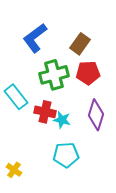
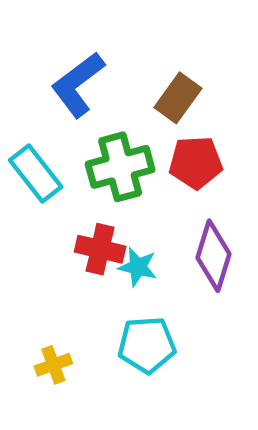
cyan rectangle: (16, 97) -> (36, 174), moved
yellow cross: (14, 170) -> (53, 365), moved, turned 35

